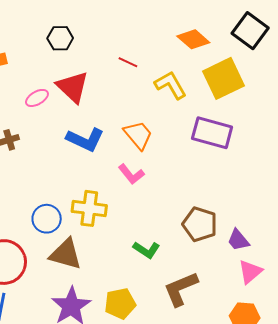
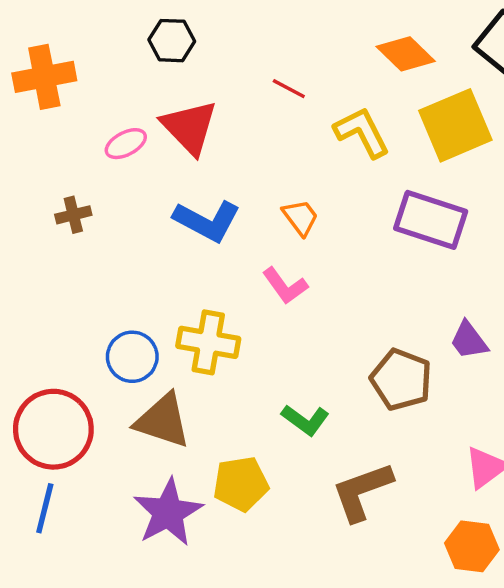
orange trapezoid: (138, 135) -> (300, 217), size x0.7
purple trapezoid: (238, 240) -> (469, 340), moved
yellow pentagon: (120, 304) -> (241, 484), moved

